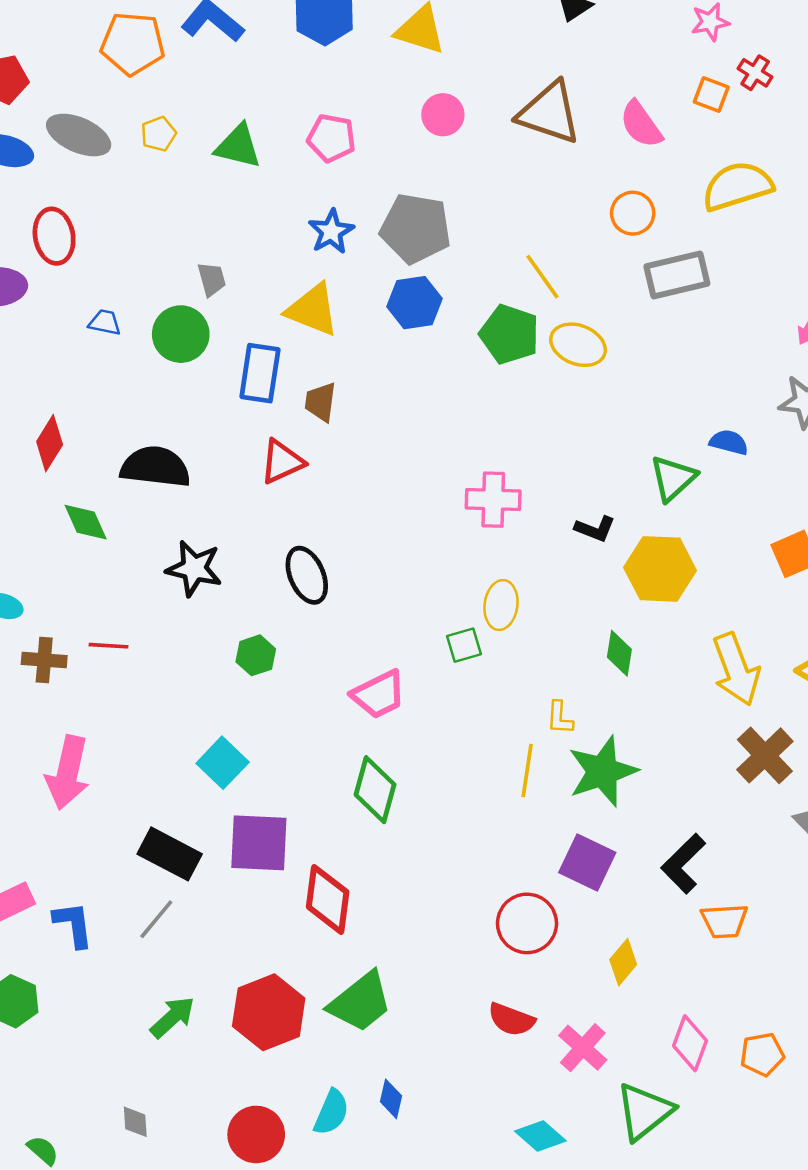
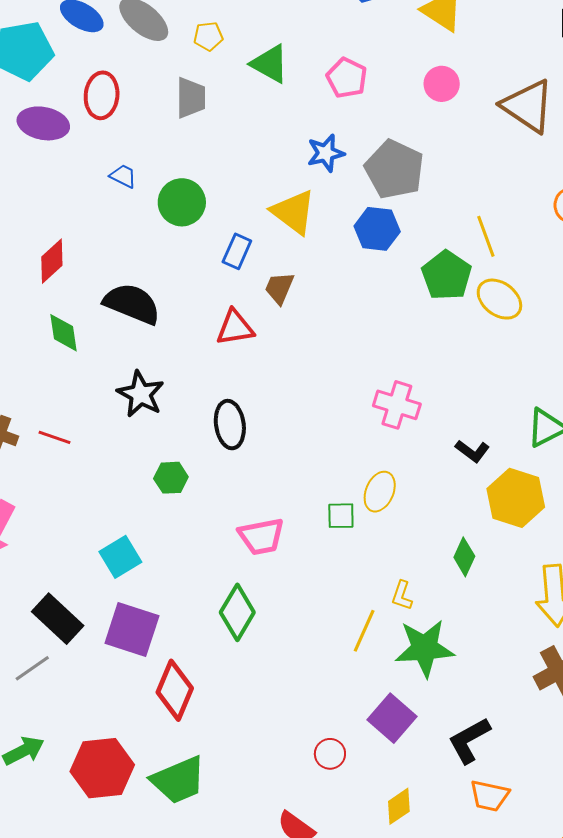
gray trapezoid: (212, 279) -> (191, 98), moved, size x1.4
blue rectangle: (260, 373) -> (237, 251), size x0.7
red circle: (527, 923) -> (330, 754), size x0.6

